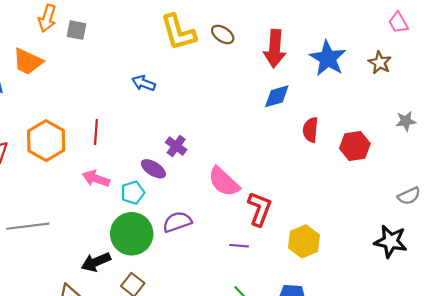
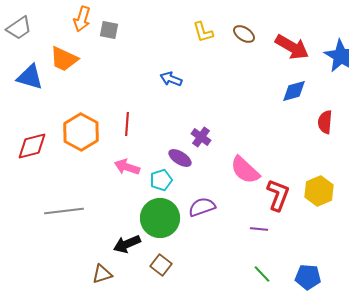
yellow L-shape: (178, 32) -> (203, 32), size x0.6
red arrow: (275, 49) -> (292, 47), turned -64
yellow hexagon: (304, 241) -> (319, 191), moved

